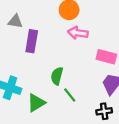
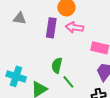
purple rectangle: (32, 41) -> (51, 28), moved

